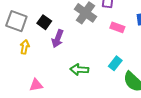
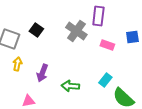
black square: (44, 22) -> (36, 30), moved
purple arrow: (58, 39) -> (42, 73), moved

